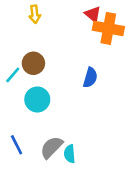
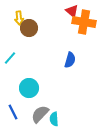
yellow arrow: (35, 14) -> (19, 18), moved
brown circle: (33, 63) -> (29, 28), moved
cyan circle: (37, 99) -> (29, 88), moved

